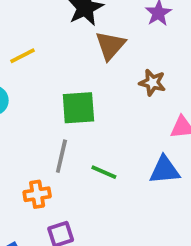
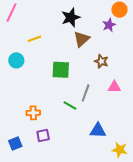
gray line: (61, 156) -> (86, 93), moved
blue triangle: (164, 170) -> (98, 131), moved

